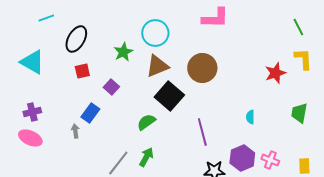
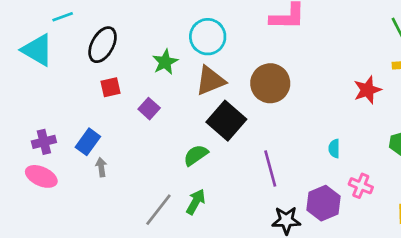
cyan triangle: (32, 62) -> (37, 50), moved
blue rectangle: (90, 113) -> (88, 142), moved
pink cross: (270, 160) -> (361, 186), moved

